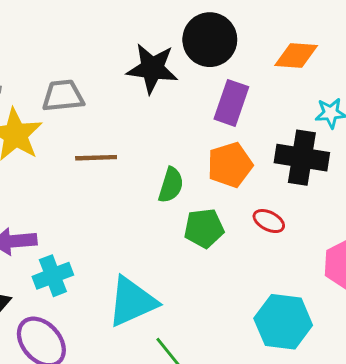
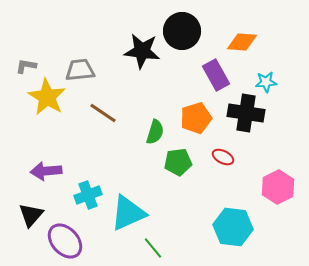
purple rectangle: (231, 103) -> (216, 75), moved, turned -48
brown line: (96, 158) -> (103, 113), turned 36
cyan cross: (53, 276) -> (88, 195), moved

